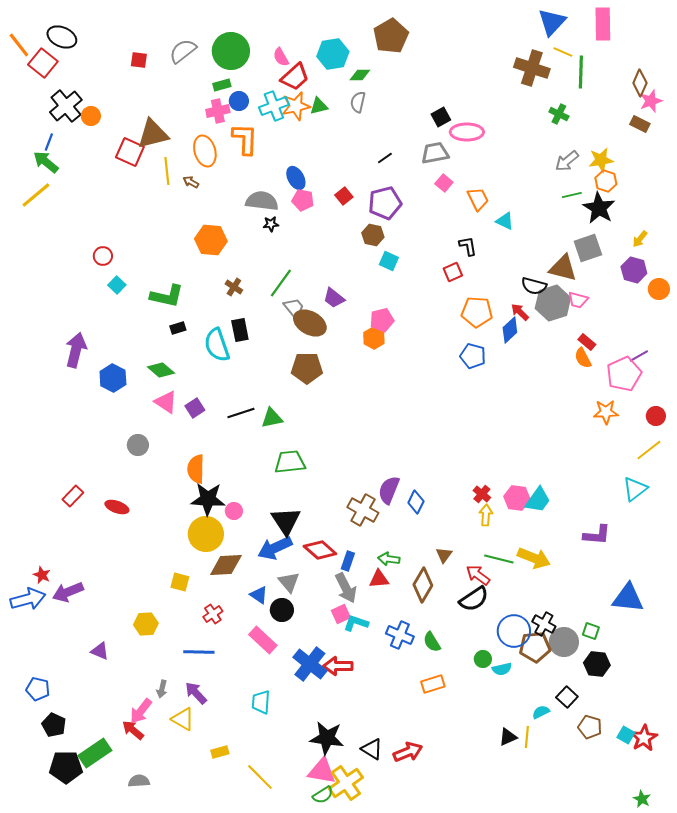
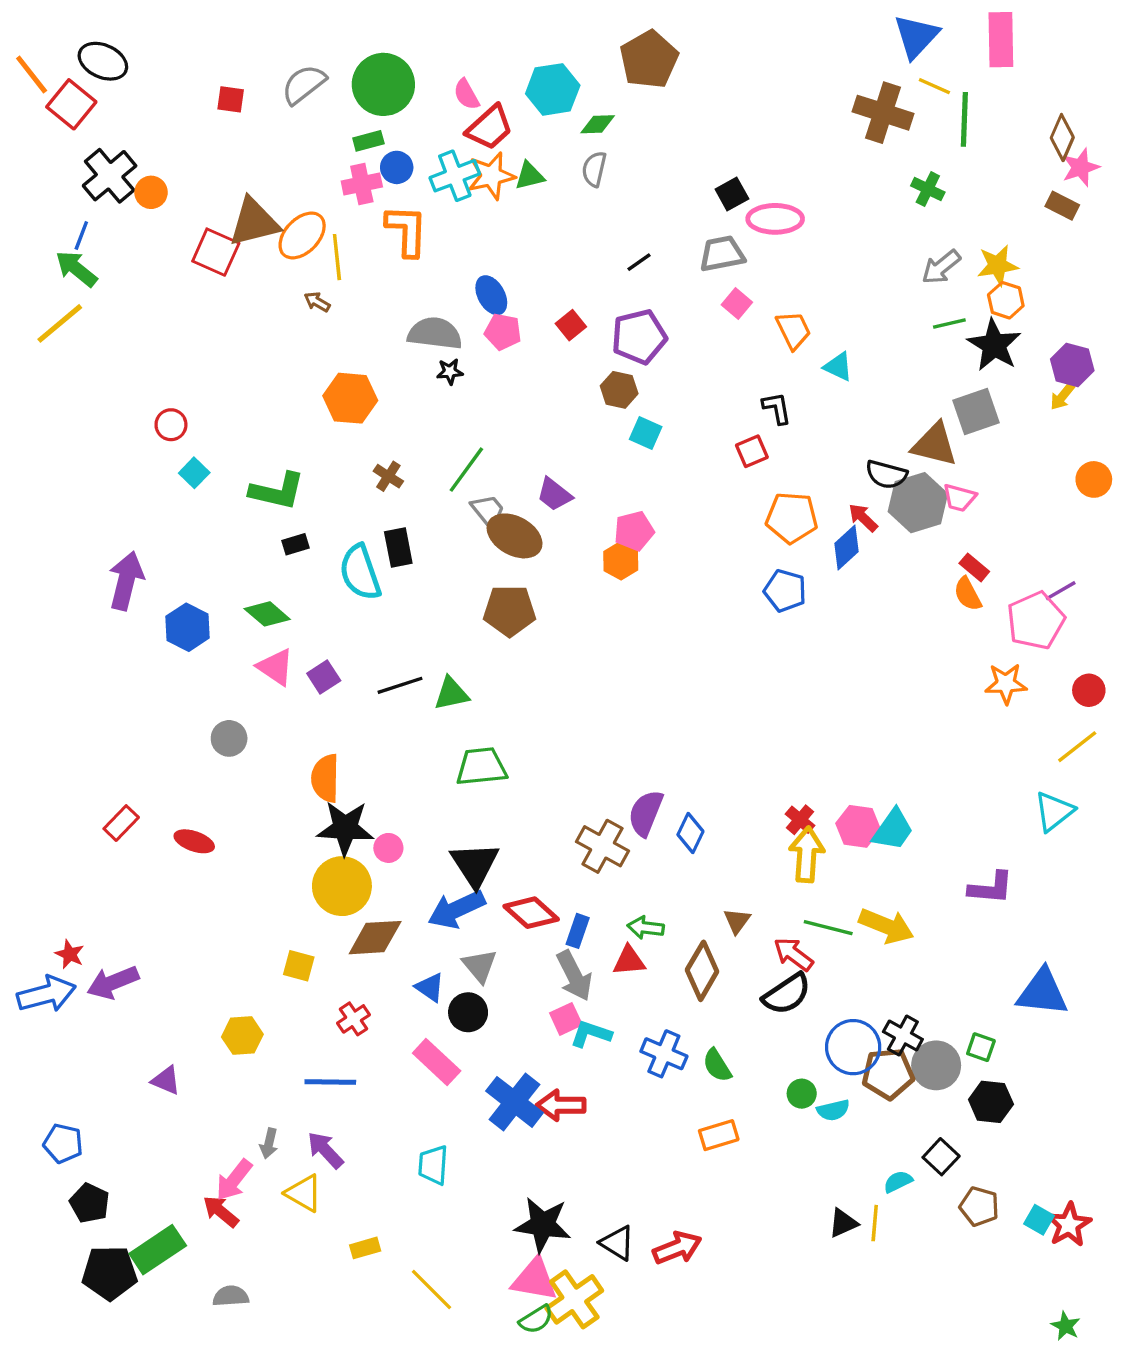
orange ellipse: (205, 151) -> (302, 235), moved, turned 60
yellow line: (167, 171) -> (337, 257), moved
purple hexagon: (634, 270) -> (1072, 365), moved
yellow arrow: (486, 515) -> (807, 855), size x1.5

